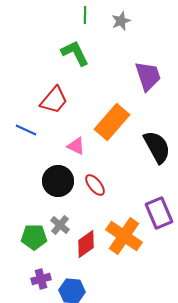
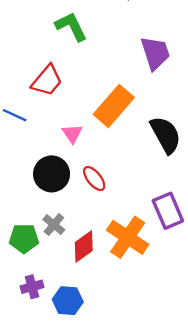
pink triangle: (76, 146) -> (72, 134), turned 30

